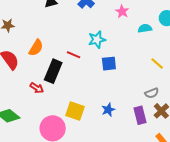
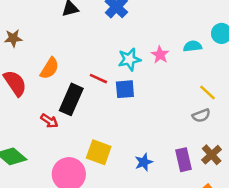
pink star: (122, 12) -> (160, 55), moved
blue square: (109, 64) -> (125, 89), moved
gray semicircle: (152, 93) -> (201, 116), moved
blue star: (108, 110) -> (144, 162), moved

